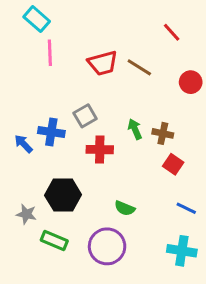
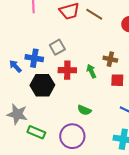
green arrow: (135, 129) -> (91, 71), moved
red square: (173, 164) -> (117, 80), turned -32
black hexagon: (63, 195) -> (42, 85), moved
gray star: (26, 214) -> (17, 114), size x1.5

